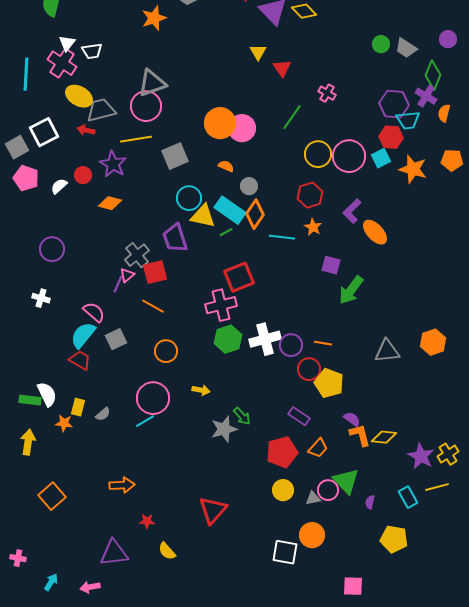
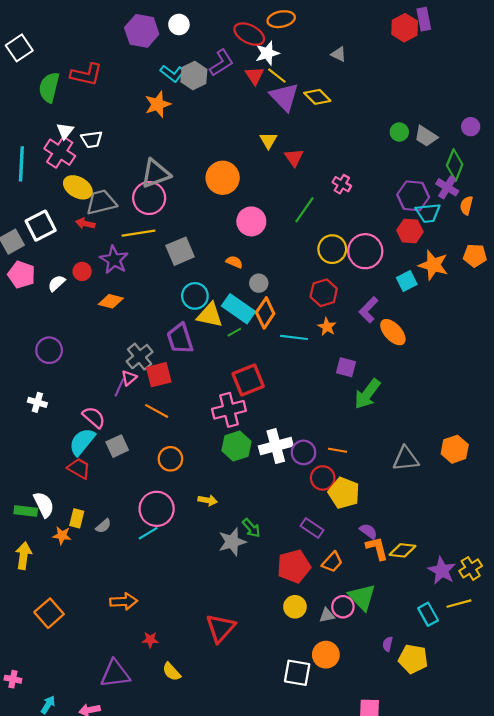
orange circle: (220, 123) -> (223, 178), moved
cyan square: (381, 158) -> (407, 281), moved
purple semicircle: (370, 502) -> (388, 644), moved

